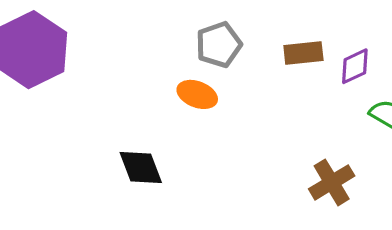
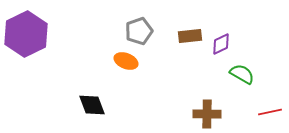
brown cross: (332, 182) -> (207, 114), turned 32

